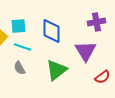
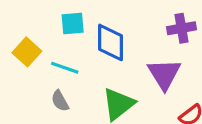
cyan square: (18, 26) -> (73, 24), moved

